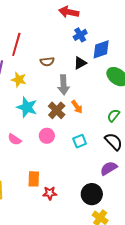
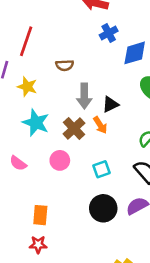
black triangle: (80, 63) -> (110, 104), moved
red star: (50, 193) -> (38, 245), moved
black circle: (92, 194) -> (103, 208), moved

